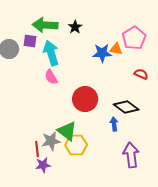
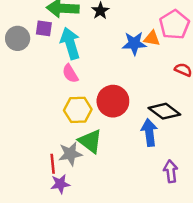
blue arrow: (114, 124) -> (149, 132), size x1.5
yellow hexagon: (76, 145) -> (78, 110), moved
purple arrow: (131, 155) -> (171, 171), size x0.7

